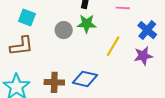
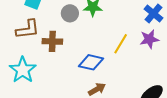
yellow line: (113, 46) -> (121, 44), moved
brown cross: (54, 82) -> (52, 41), moved

